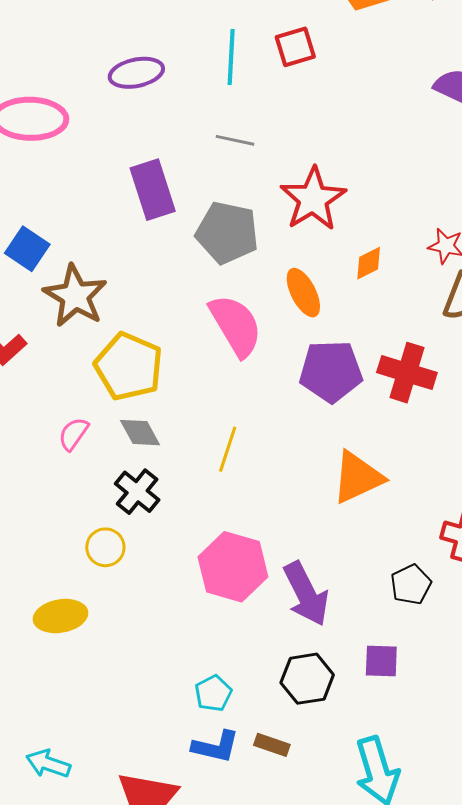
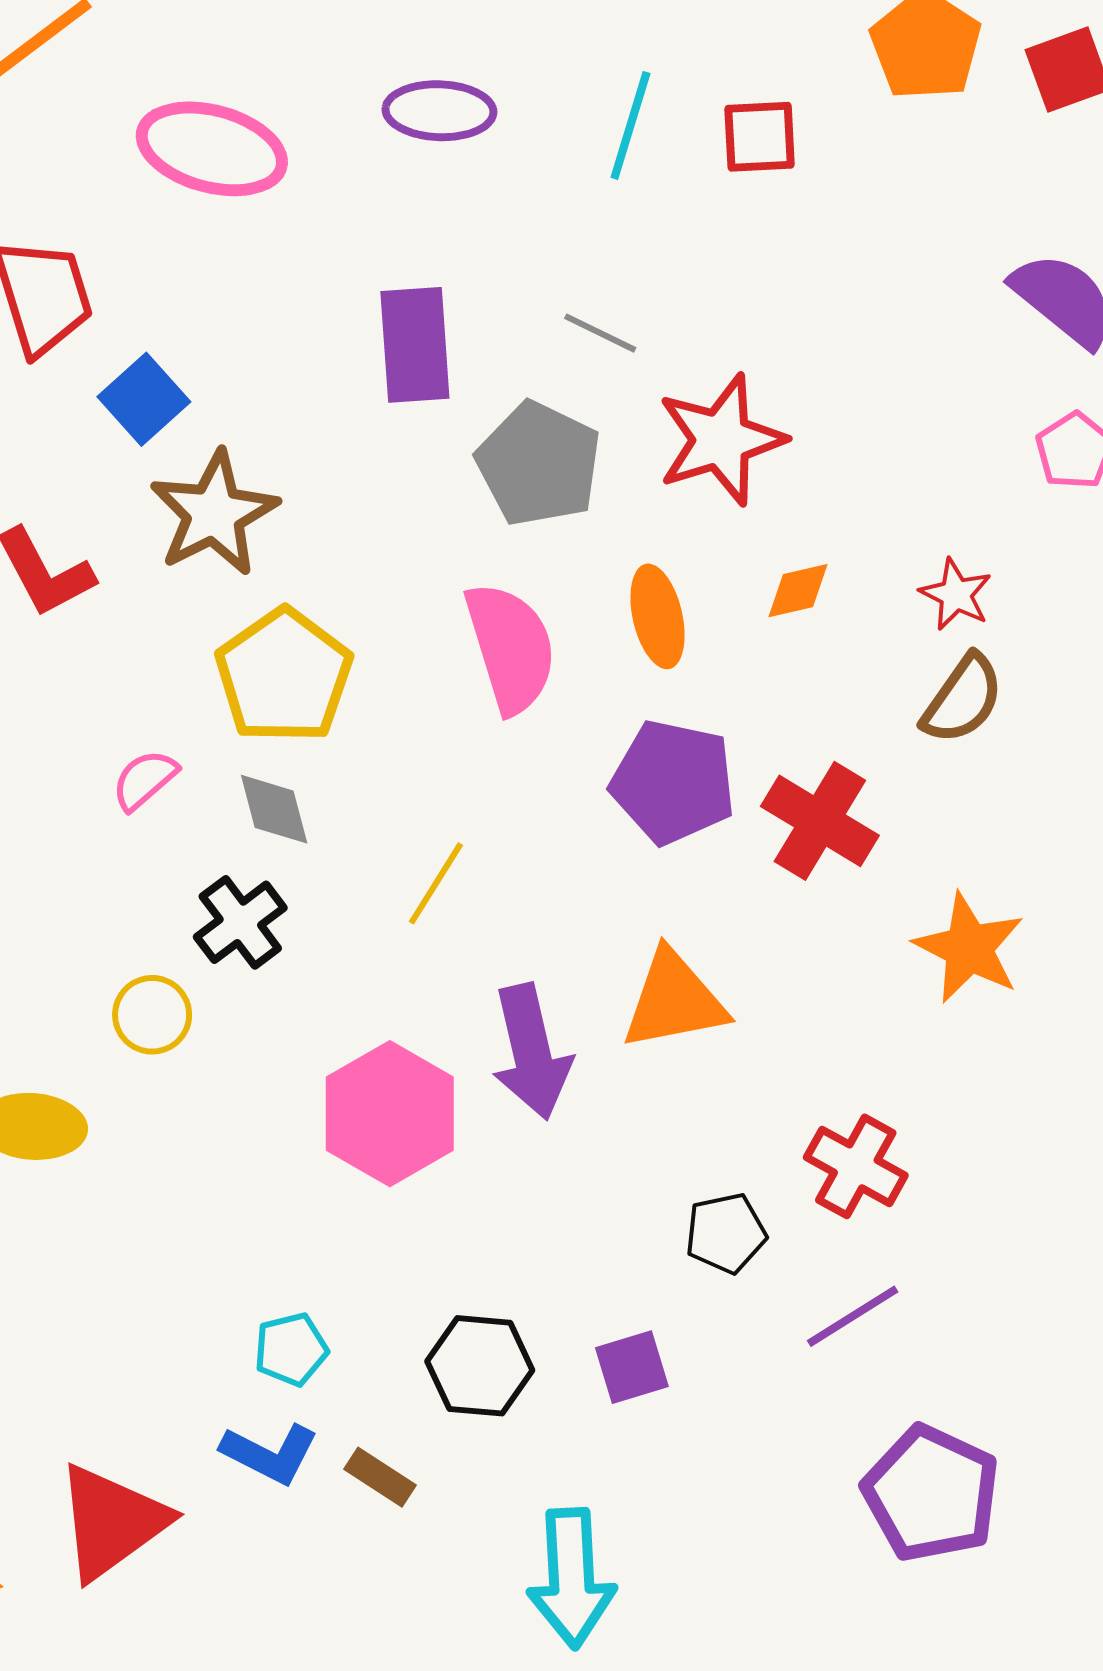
gray line: (235, 140) -> (600, 333), moved
purple arrow: (306, 594) -> (531, 1052), moved
purple square: (381, 661) -> (632, 1367), turned -33

